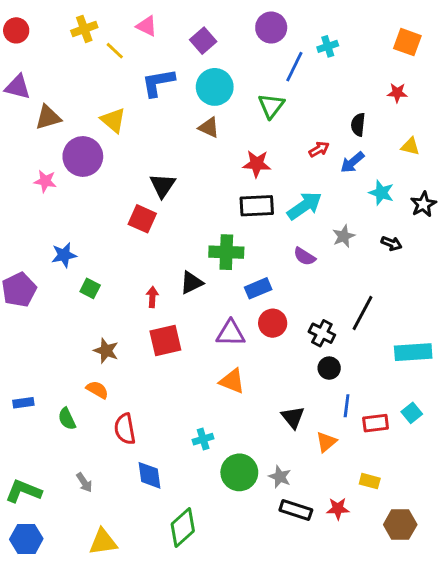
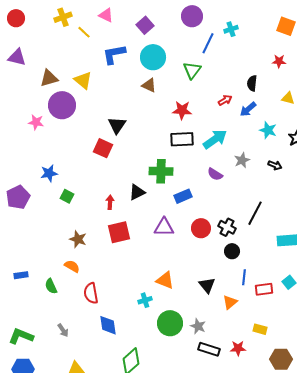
brown triangle: (48, 117) -> (49, 78), moved
red circle: (273, 323) -> (201, 228), moved
orange triangle: (232, 381) -> (165, 280), moved

